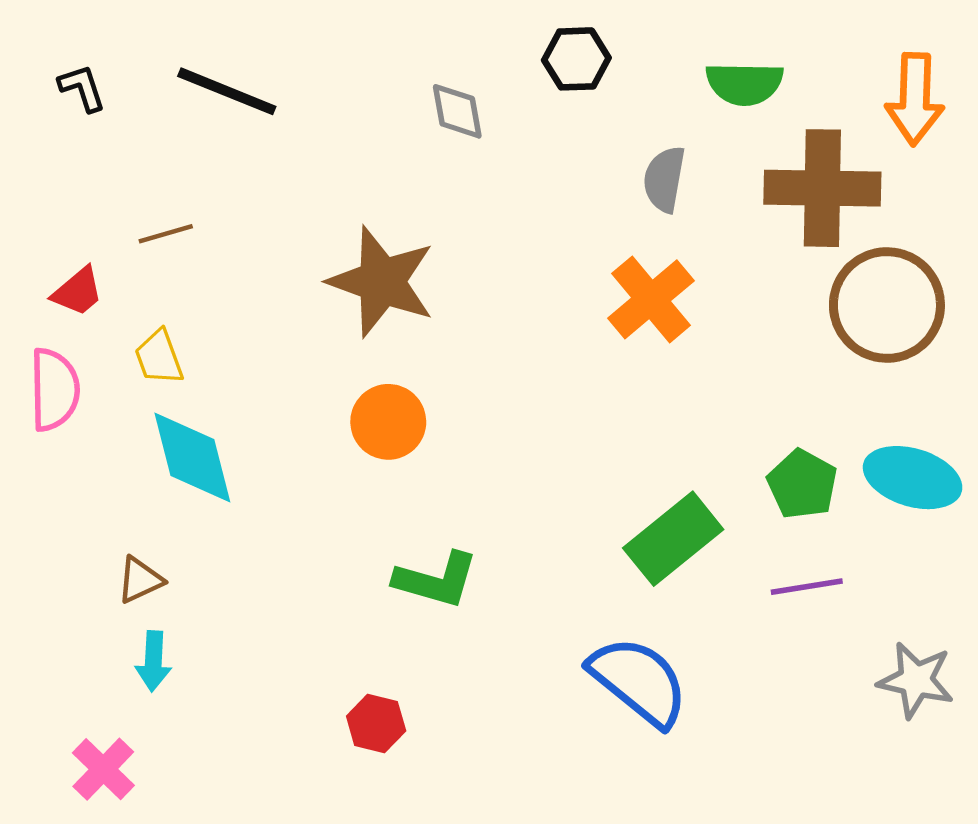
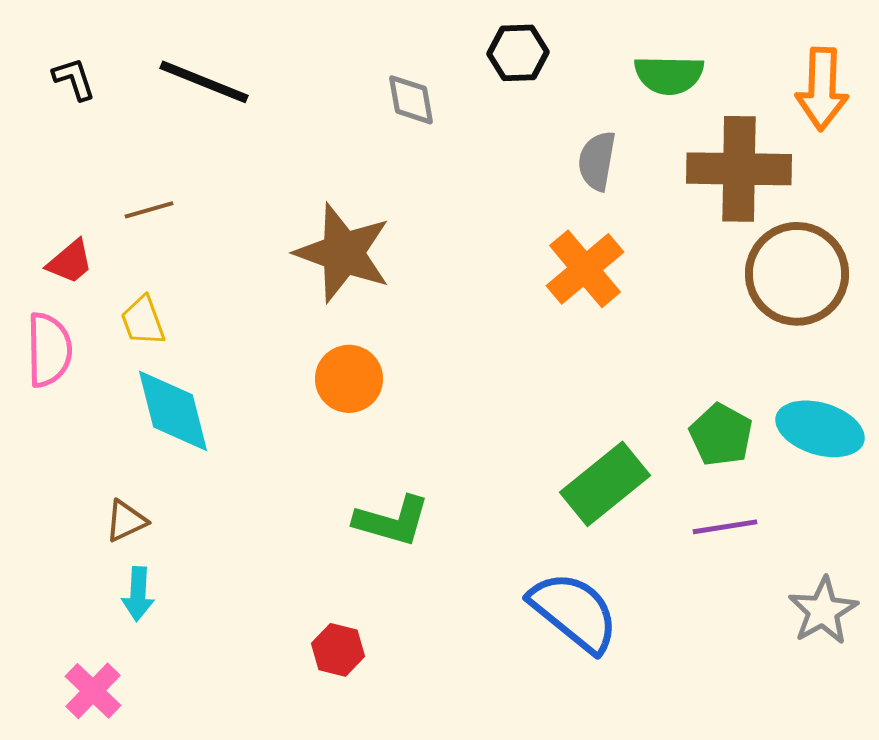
gray star: (916, 680) -> (823, 611), turned 30

